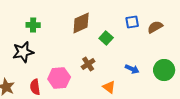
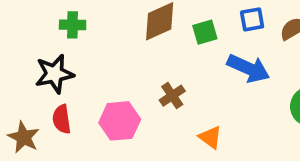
green square: (106, 38) -> (205, 32), moved, turned 32
blue arrow: (132, 69) -> (248, 68), moved, size x1.6
red semicircle: (35, 87) -> (62, 119), moved

